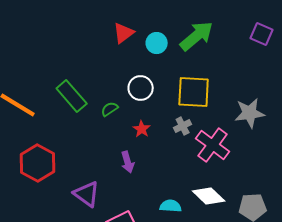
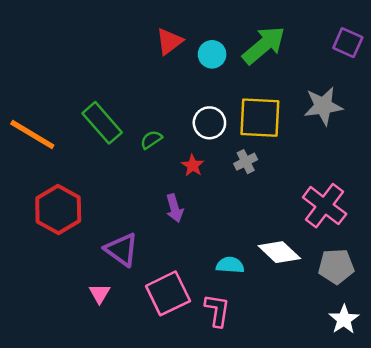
white circle: (141, 88) -> (209, 123), moved
gray star: (250, 113) -> (323, 106), moved
pink cross: (213, 145) -> (325, 206), moved

